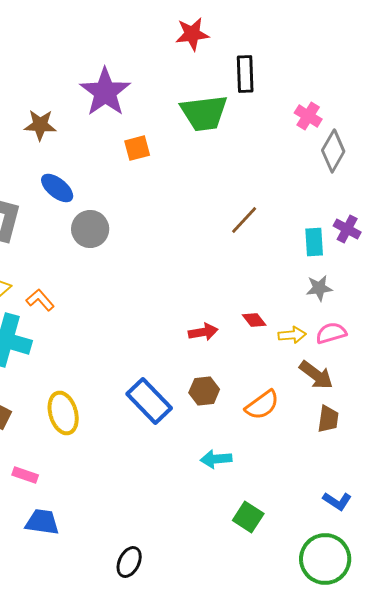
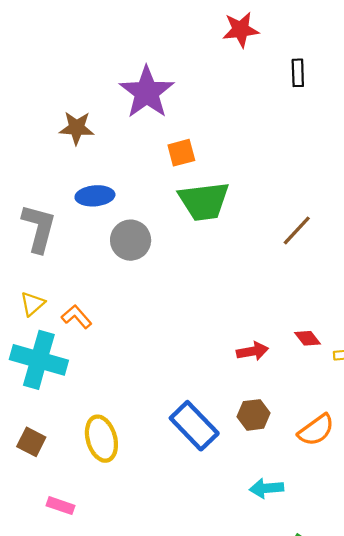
black rectangle: (245, 74) -> (298, 73), size x0.7
green trapezoid: (204, 113) -> (204, 201), moved
blue ellipse: (57, 188) -> (95, 196), turned -44

